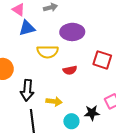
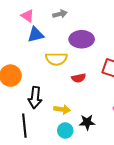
black star: (92, 113) -> (87, 122), moved
black line: (32, 121) -> (24, 126), moved
cyan circle: (71, 121) -> (65, 131), moved

